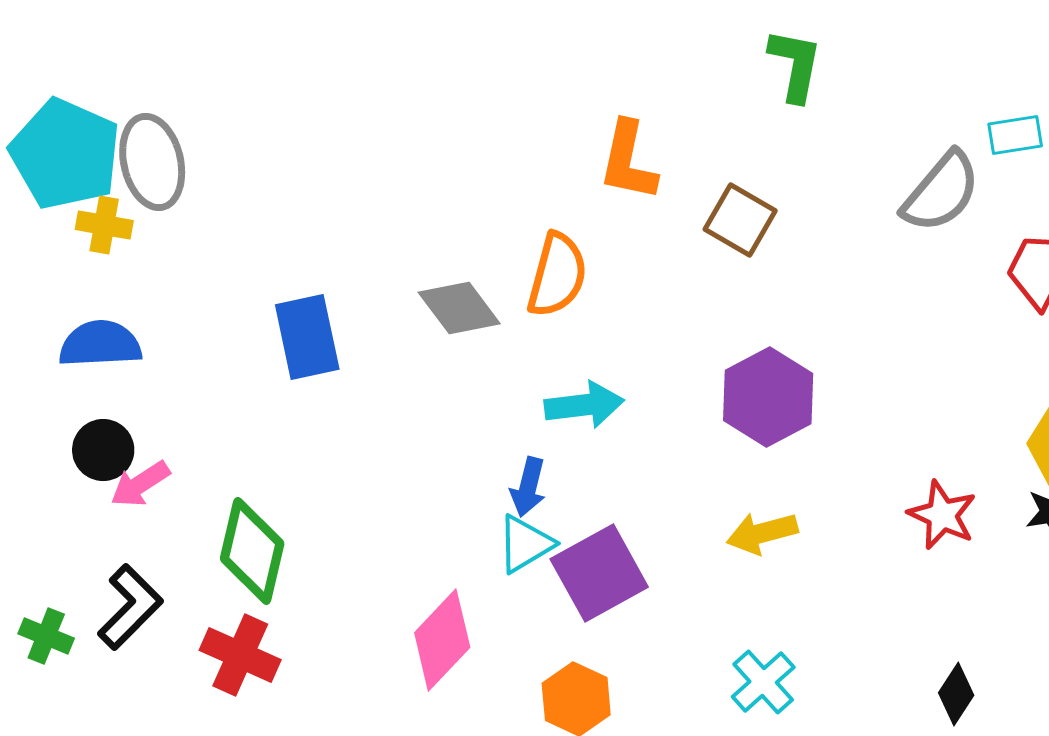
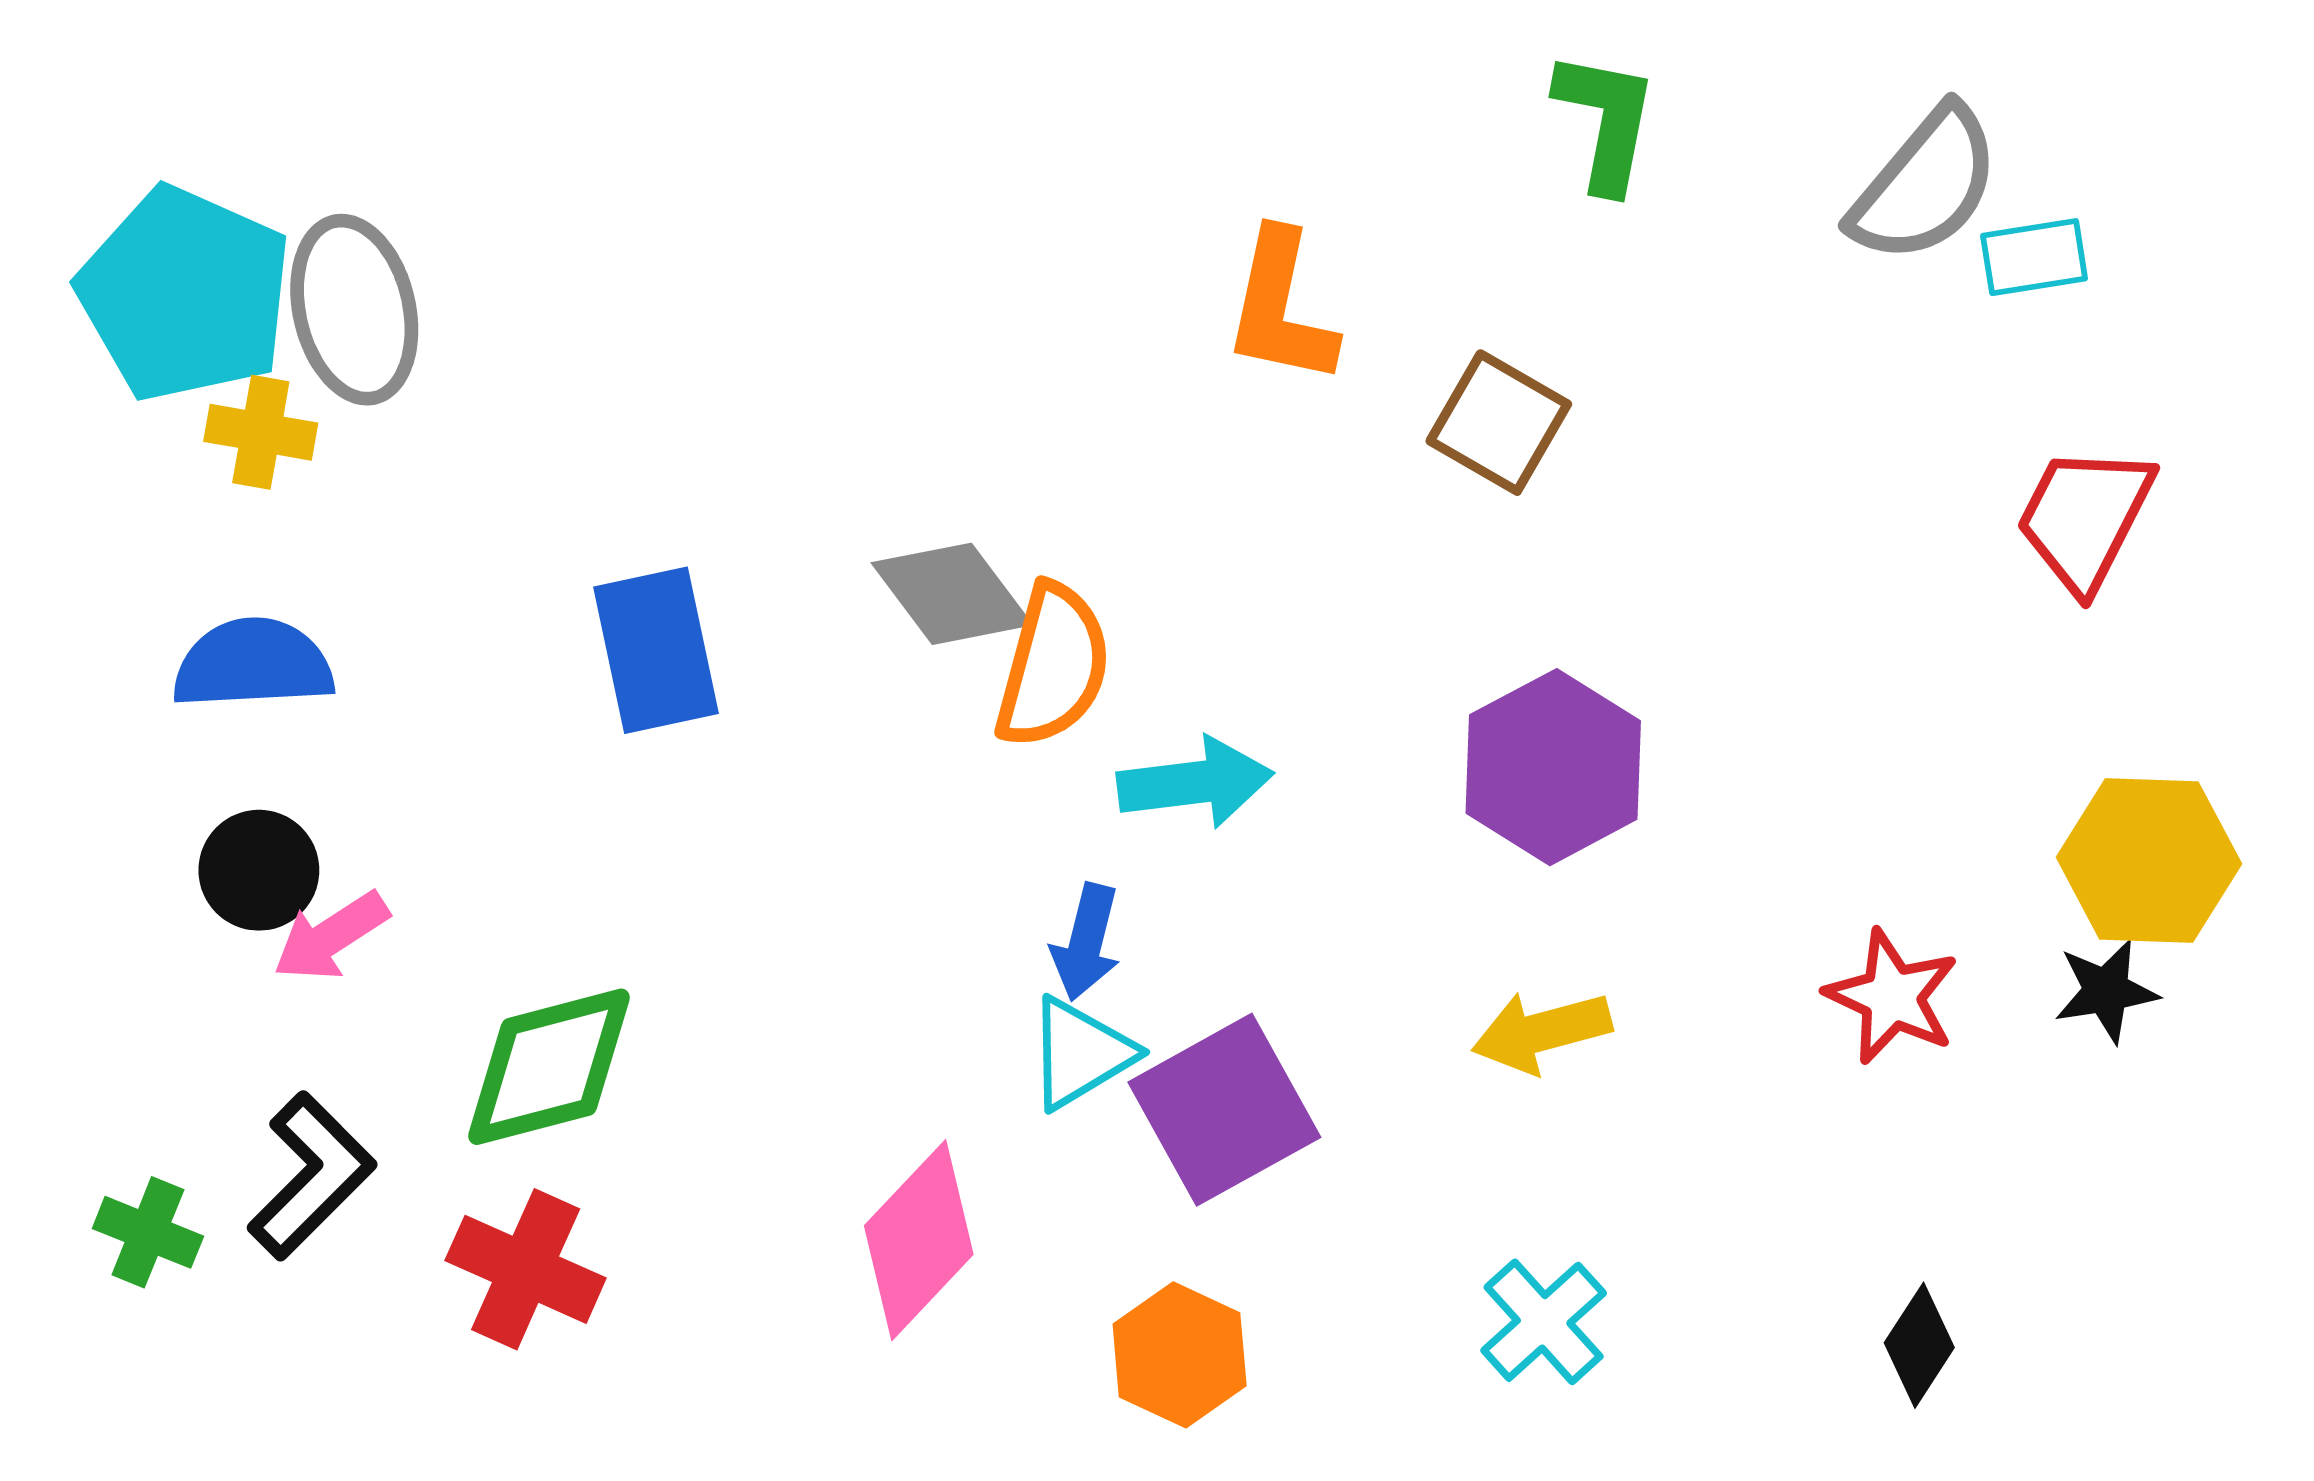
gray semicircle: (941, 192) -> (1925, 185), moved
orange semicircle: (557, 275) -> (1053, 666), moved
green diamond: (252, 551) -> (549, 1067), turned 62

